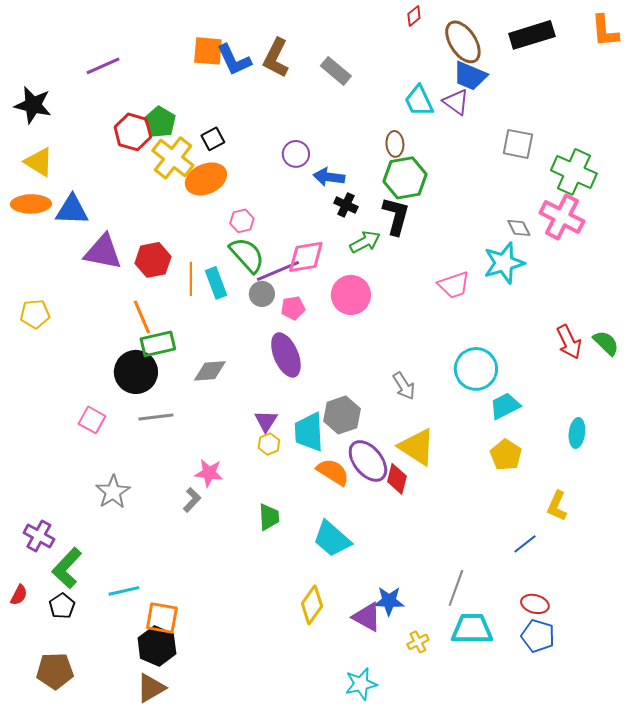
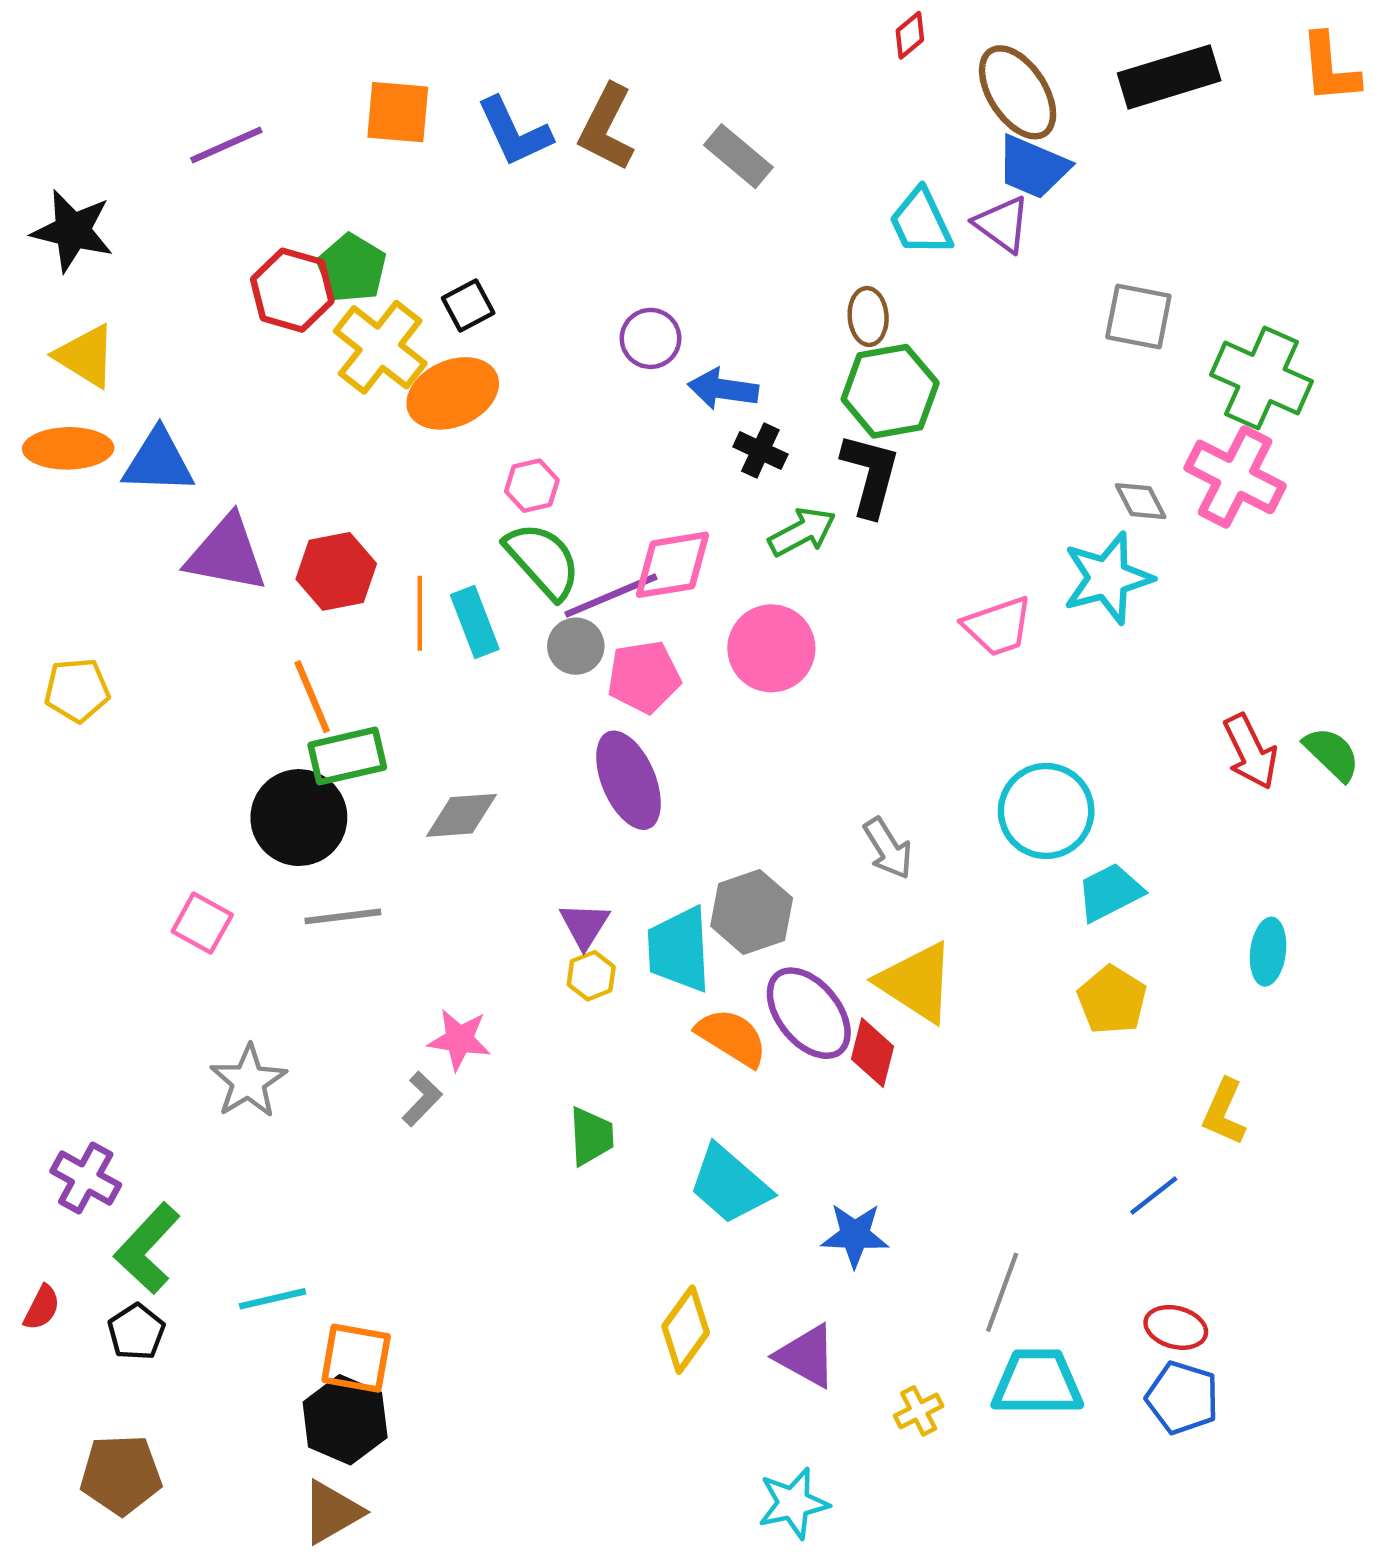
orange square: (208, 51) -> (398, 112), moved
pink pentagon: (293, 308) -> (644, 677), size x1.4
blue star: (389, 601) -> (855, 1235), moved

